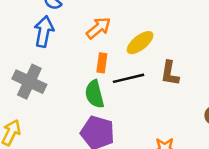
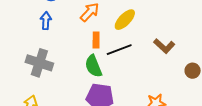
blue arrow: (44, 31) -> (46, 21), size x0.7
brown L-shape: (170, 73) -> (164, 46), moved, turned -50

